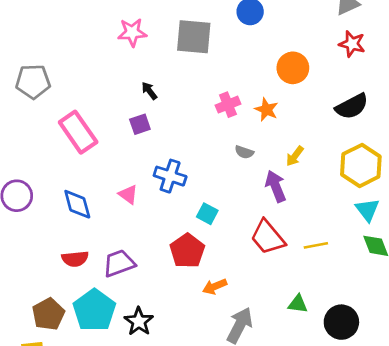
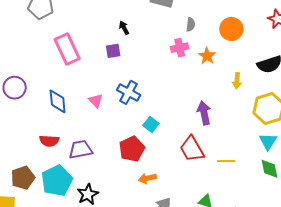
gray semicircle: (244, 152) -> (191, 24), moved, turned -112
yellow arrow: (295, 156) -> (237, 81), moved, turned -42

